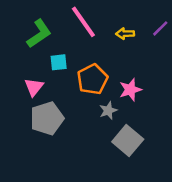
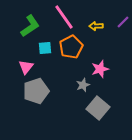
orange pentagon: (93, 79) -> (71, 47), moved

